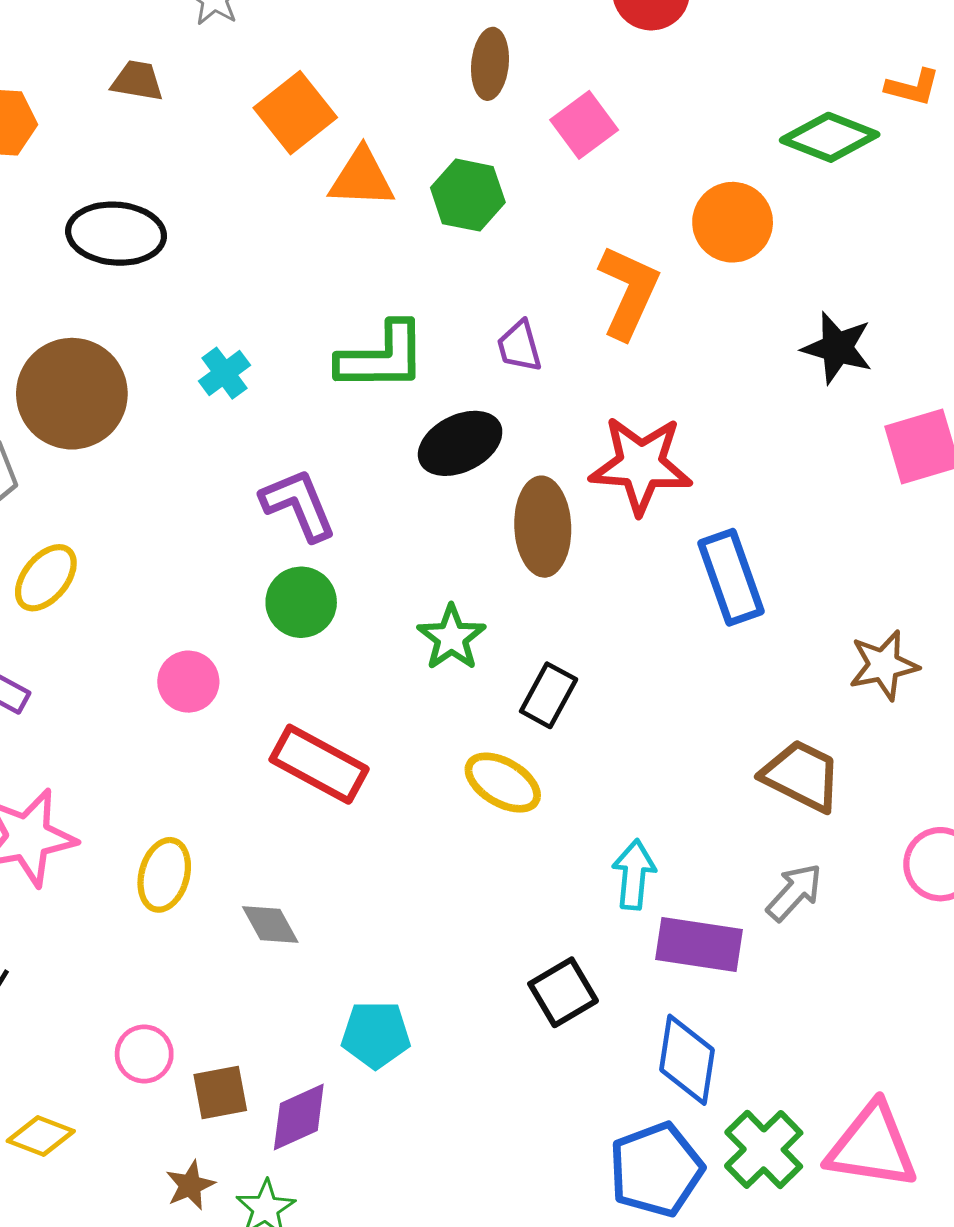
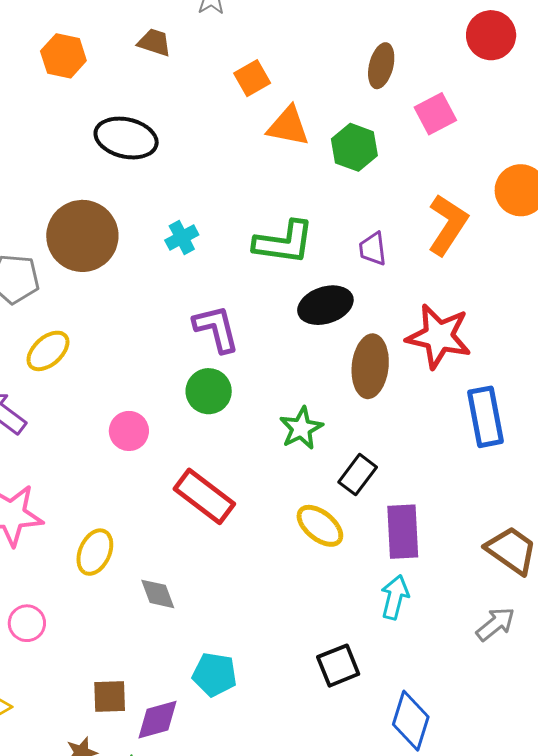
orange square: (295, 113) -> (252, 78), size x0.7
purple rectangle: (699, 945) -> (403, 532), moved, turned 70
pink circle: (144, 1054) -> (27, 623), moved

